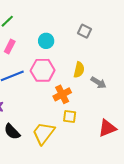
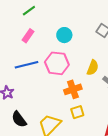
yellow square: (70, 117) -> (77, 112), turned -32

